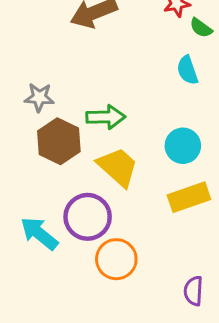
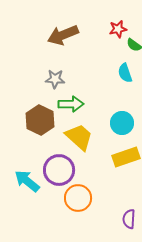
gray star: (39, 97) -> (55, 79), moved

